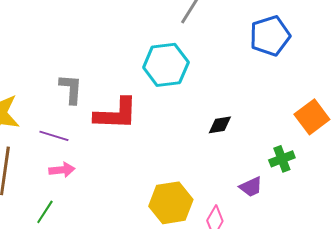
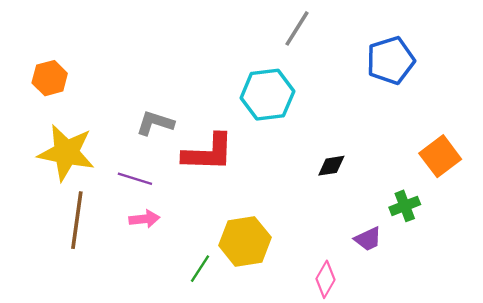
gray L-shape: (71, 89) -> (155, 123), turned -76
yellow hexagon: (171, 203) -> (245, 241), moved
green line: (45, 212) -> (200, 269), moved

